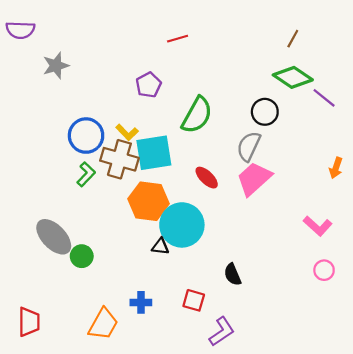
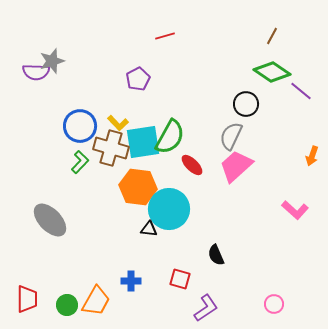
purple semicircle: (20, 30) -> (36, 72), moved
green semicircle: (197, 115) -> (170, 137), moved
green circle: (82, 256) -> (67, 305), moved
pink circle: (324, 270) -> (274, 304), moved

